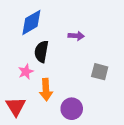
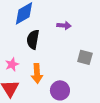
pink star: (26, 72) -> (12, 64), moved

